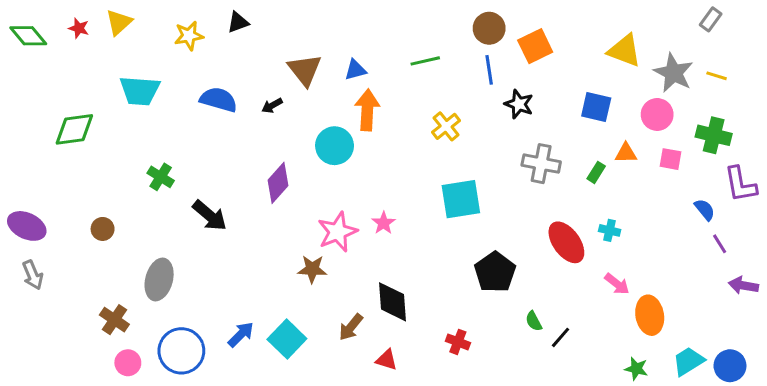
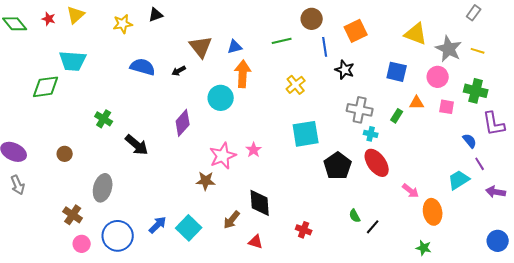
brown circle: (489, 28) -> (312, 19), moved
cyan trapezoid: (140, 91) -> (73, 61), moved
cyan cross: (610, 230) -> (371, 134), moved
black pentagon: (495, 272) -> (338, 166), moved
cyan trapezoid: (688, 361) -> (459, 180), moved
blue circle: (730, 366) -> (498, 241), moved

